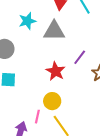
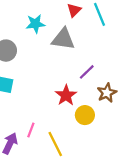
red star: (56, 71) -> (66, 95), moved
yellow circle: (52, 101) -> (85, 115), moved

